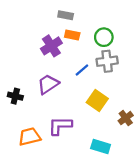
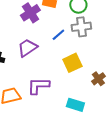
yellow square: (97, 101) -> (72, 63), turned 30

